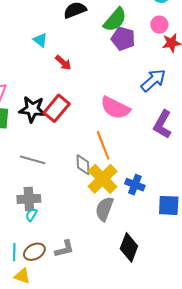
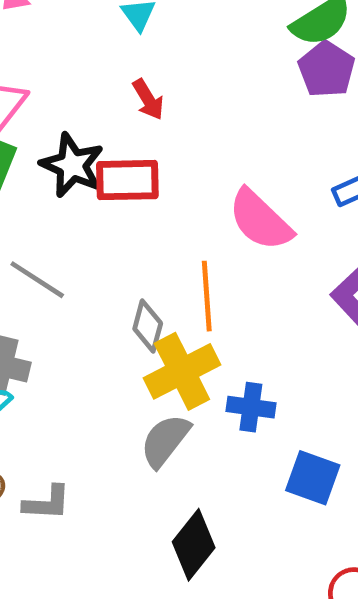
red arrow: (63, 63) -> (148, 99), moved
red rectangle: (57, 108) -> (127, 180), turned 32
blue cross: (135, 185) -> (251, 407), turned -30

